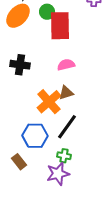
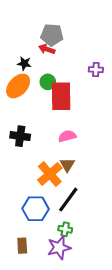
brown triangle: (66, 93) -> (67, 165), turned -42
brown rectangle: (19, 162) -> (22, 246), moved, turned 35

